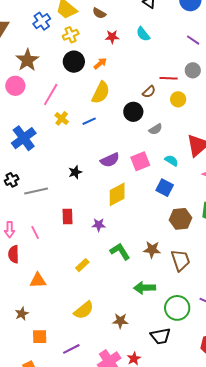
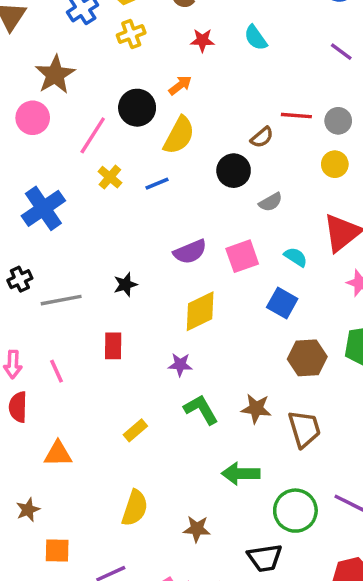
black circle: (74, 62) -> (137, 108), moved
gray circle: (193, 70) -> (338, 121), moved
yellow circle: (178, 99) -> (335, 164), moved
black star: (75, 172) -> (125, 285), moved
purple star: (99, 225) -> (180, 365), moved
yellow semicircle: (84, 310) -> (135, 508), turned -35

